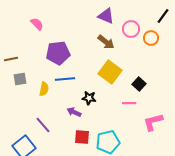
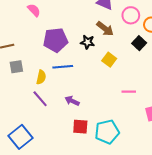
yellow square: (110, 72) -> (109, 60), size x0.6
black square: (139, 84) -> (139, 43), moved
black star: (89, 98) -> (88, 42), moved
purple line: (43, 125) -> (40, 99), moved

